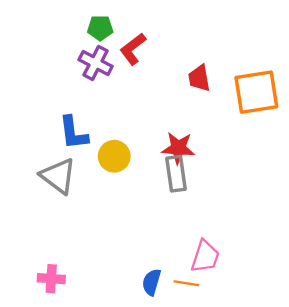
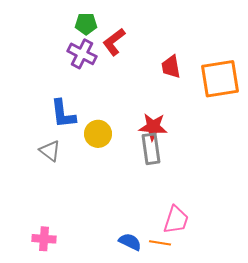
gray triangle: (58, 176) -> (50, 151), size x0.7
blue semicircle: (151, 282) -> (130, 242), turned 100

